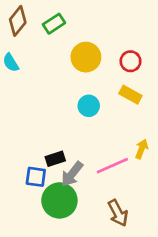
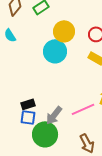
cyan circle: (89, 106) -> (55, 51), moved, size x1.5
black rectangle: (55, 159) -> (28, 104), moved

